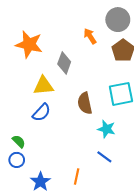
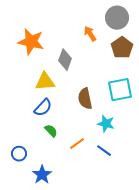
green semicircle: (19, 141) -> (51, 131), moved
orange line: (77, 176) -> (77, 144), moved, turned 42

